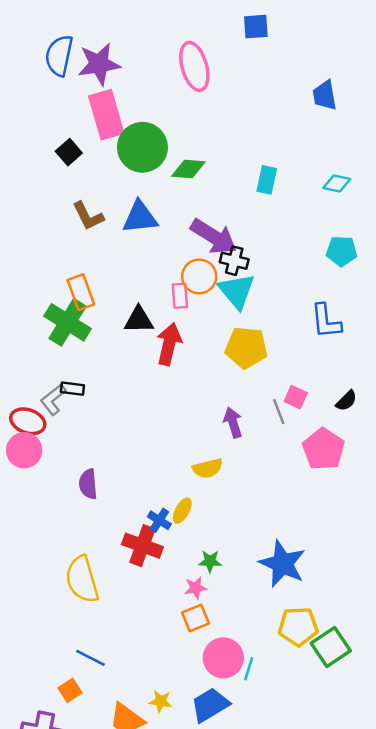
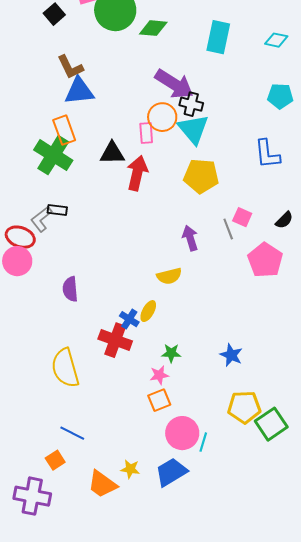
cyan rectangle: (267, 180) -> (218, 37), size x1.4
blue triangle: (140, 217) -> (79, 91), moved
blue star: (282, 564) -> (231, 355), size x0.6

